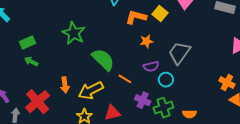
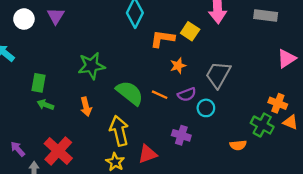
green star: (74, 33) -> (91, 66), turned -30
green rectangle: (27, 42) -> (39, 83), turned -49
orange line: (125, 79) -> (160, 95), moved
orange arrow: (65, 85) -> (86, 107), moved
yellow arrow: (91, 90) -> (119, 131), turned 110
green cross: (163, 108) -> (262, 125), moved, turned -36

